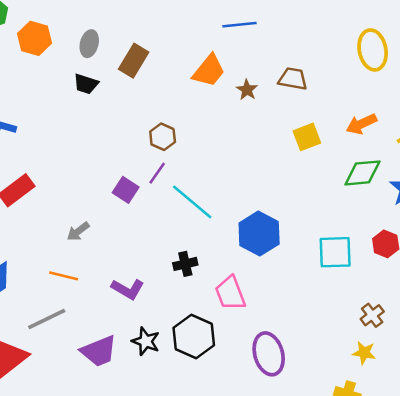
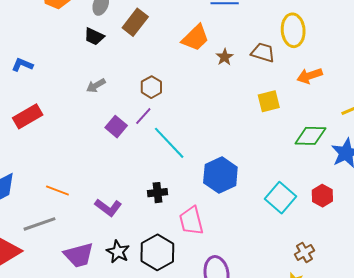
yellow ellipse: (373, 50) -> (293, 30), moved
orange arrow: (361, 124) -> (310, 76), moved
gray arrow: (78, 231) -> (96, 86), moved
cyan square: (335, 252) -> (280, 198), turned 36

